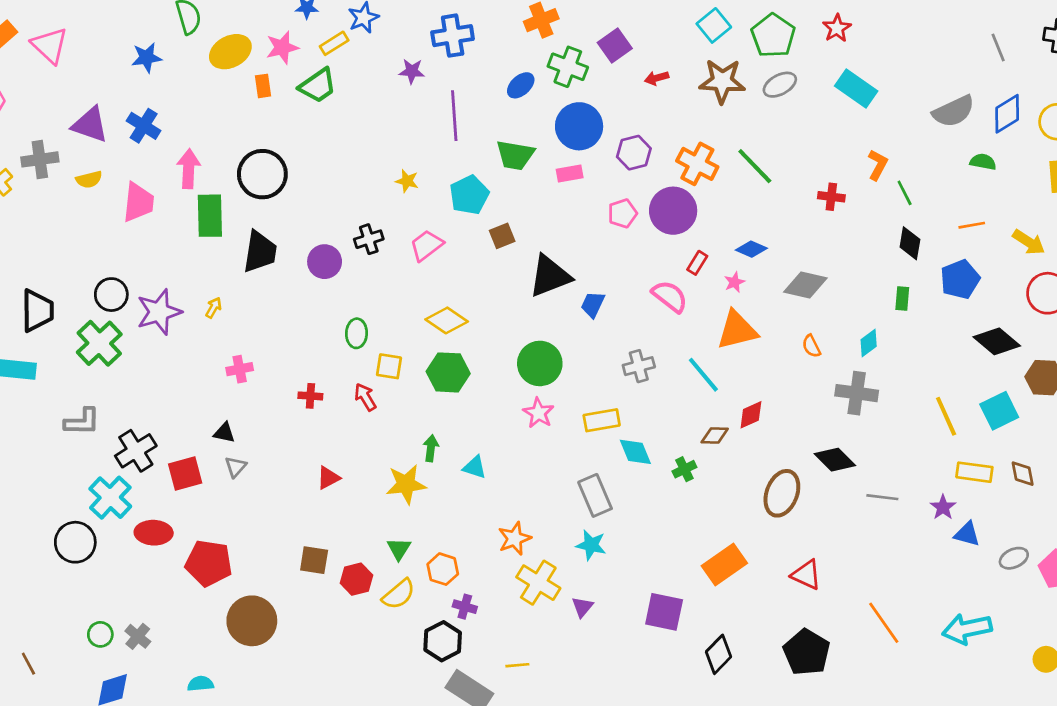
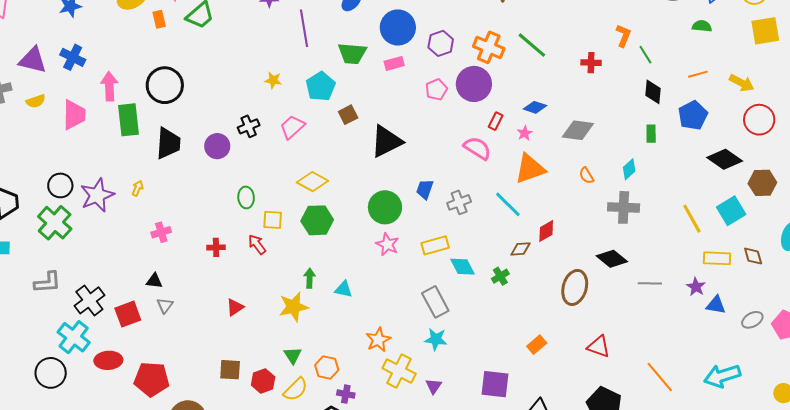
blue trapezoid: (593, 305) -> (425, 189), moved
orange rectangle: (724, 565) -> (537, 345), size x0.6

